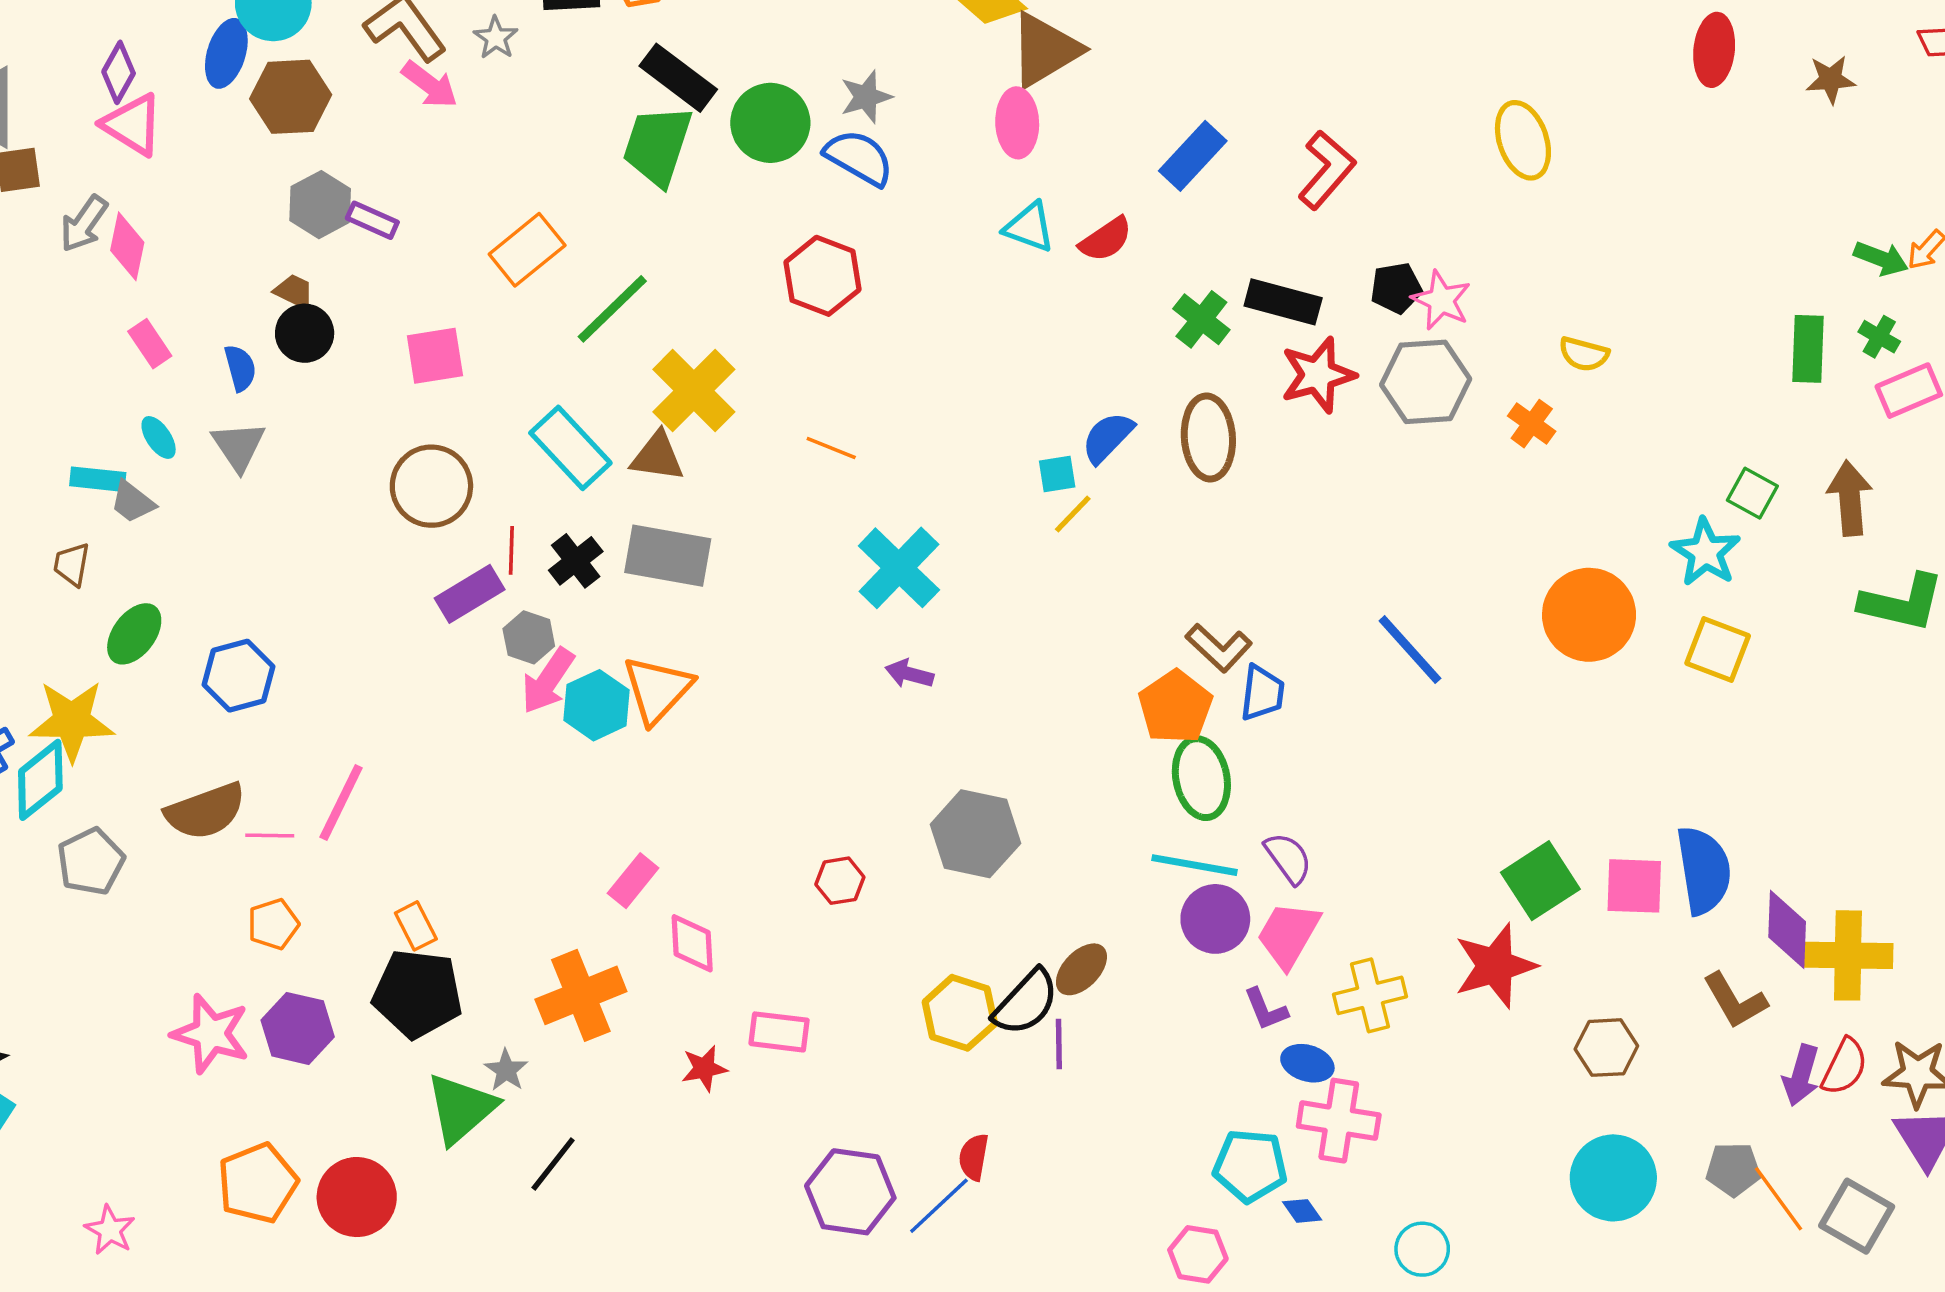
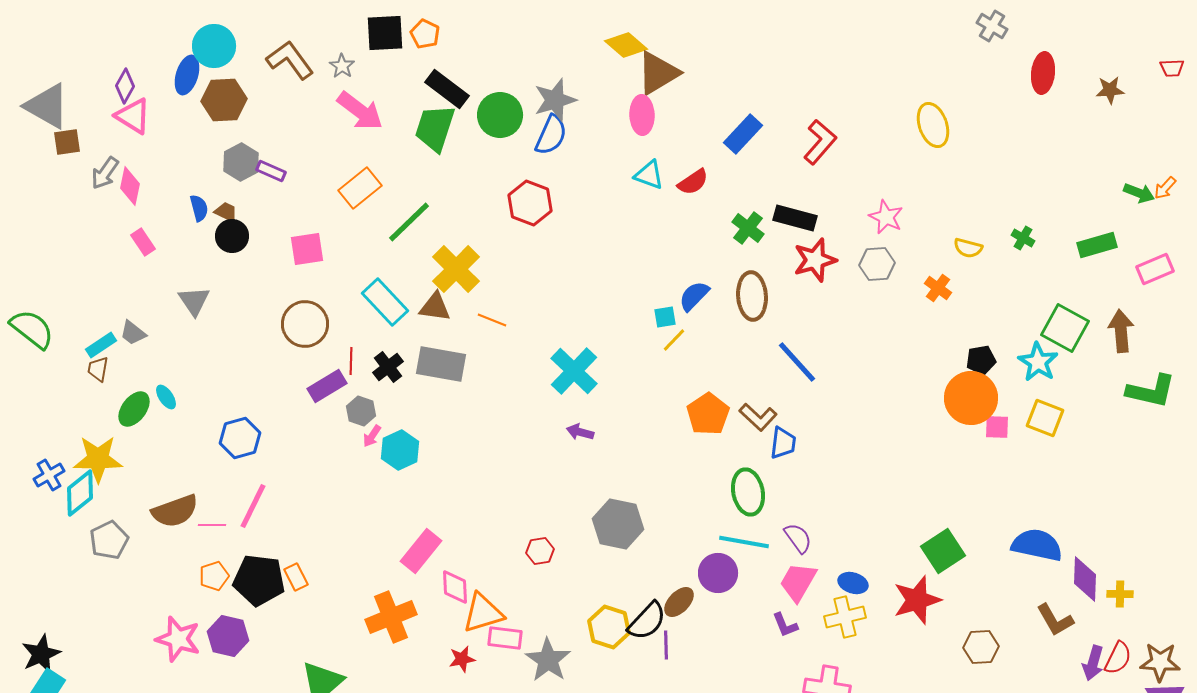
pink arrow: (430, 85) -> (360, 111), moved, size x1.4
gray star: (866, 97) -> (555, 100), size x1.4
blue semicircle: (859, 158) -> (551, 135), turned 84
black pentagon: (1396, 288) -> (981, 360), moved
green cross: (1879, 337) -> (1023, 238), moved
green rectangle: (1808, 349) -> (1097, 245), turned 72
blue semicircle: (240, 368) -> (199, 208), moved
gray hexagon: (1426, 382) -> (877, 264), size x0.7
cyan ellipse: (159, 437) -> (166, 397), moved
orange line: (831, 448) -> (492, 320), moved
cyan rectangle: (98, 479) -> (101, 345), moved, turned -40
green square: (1752, 493) -> (1065, 328), size x1.6
blue line: (1410, 650) -> (797, 362), moved
blue hexagon: (239, 676) -> (240, 438), moved
pink arrow: (548, 681) -> (372, 436), size x0.6
orange triangle: (657, 690) -> (483, 613), moved, turned 30
orange pentagon: (1175, 707) -> (708, 414), moved
blue semicircle: (1704, 870) -> (1037, 545), turned -69
pink rectangle: (633, 881) -> (421, 551), size x1.4
pink square: (1634, 886) -> (997, 427), moved, size x0.7
purple circle: (1215, 919) -> (718, 573), moved
yellow cross: (1848, 955) -> (1120, 594), size x0.5
black pentagon: (418, 994) -> (259, 580), moved
blue ellipse: (1307, 1063) -> (853, 583), moved
gray star: (506, 1070) -> (548, 660), moved, size x1.8

